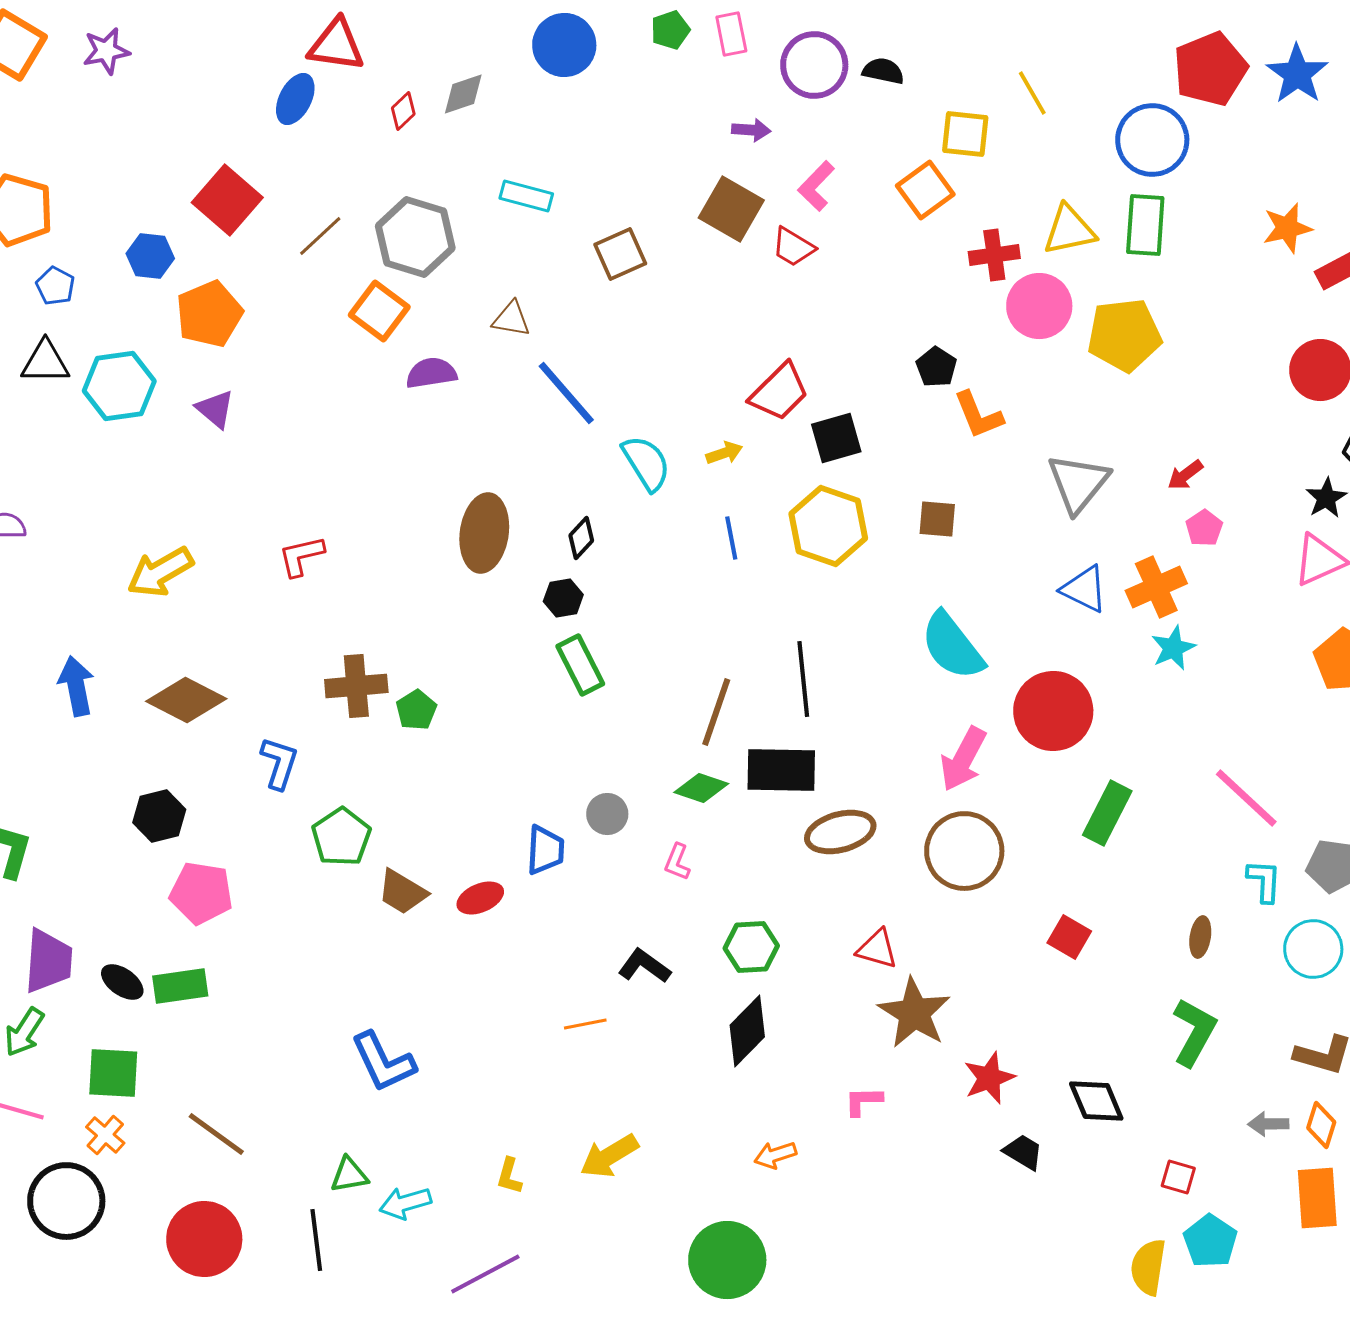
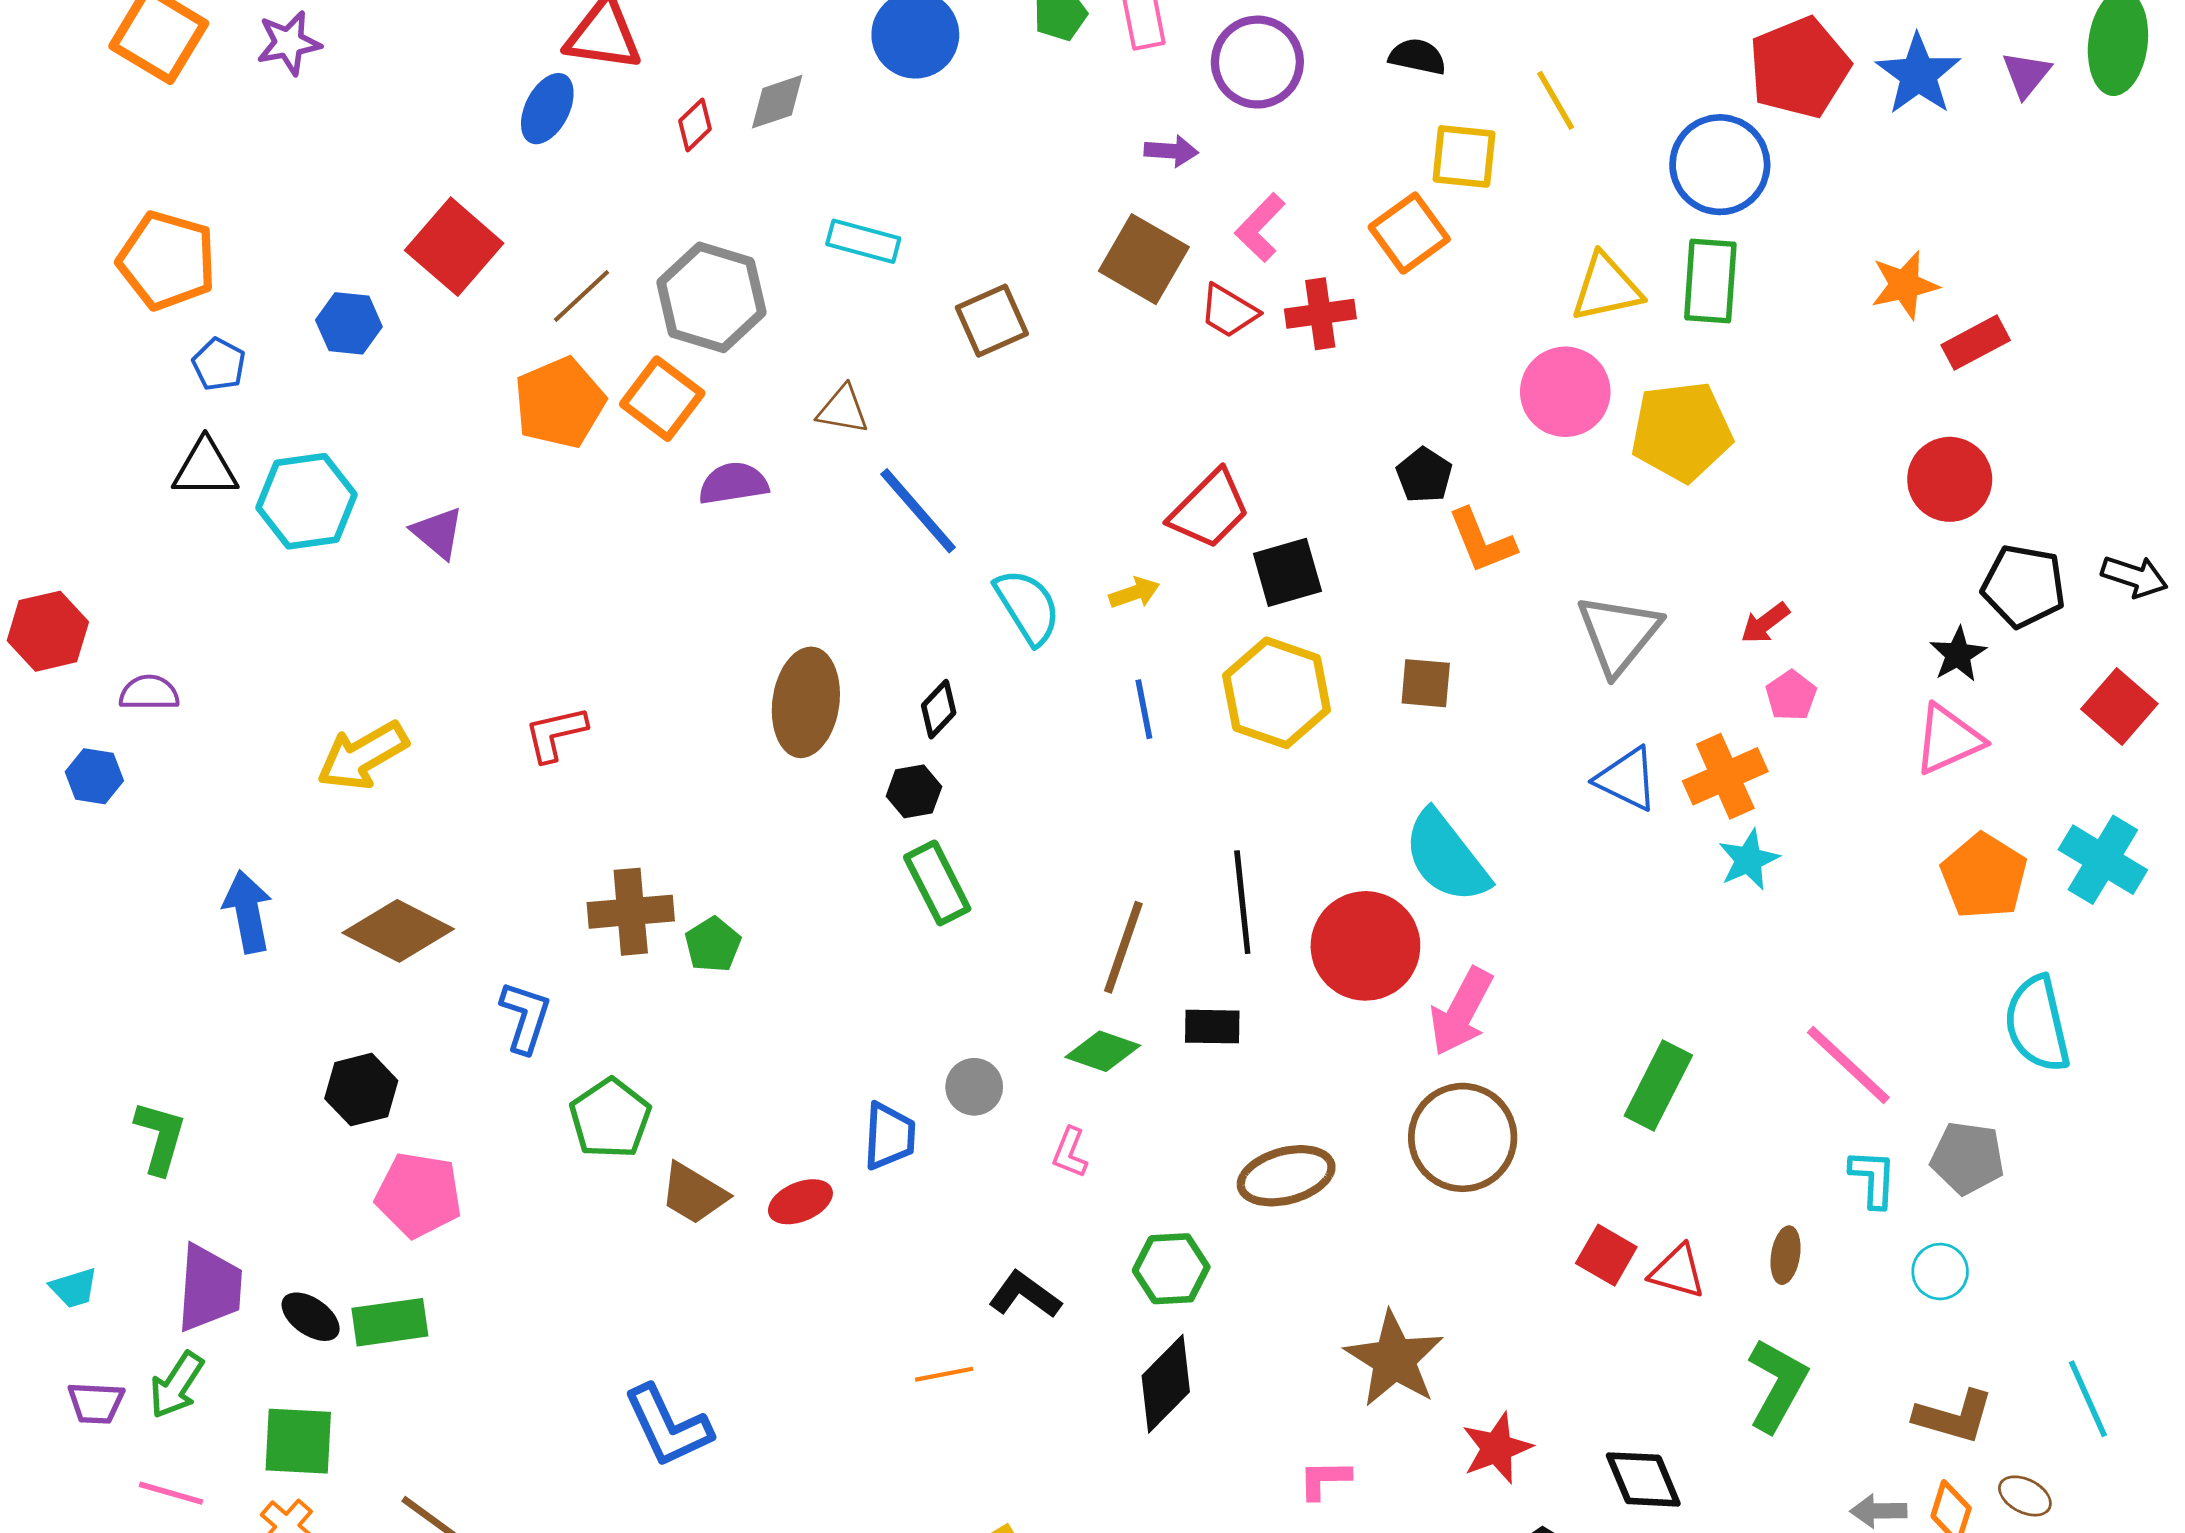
black semicircle: (883, 71) -> (1417, 57), moved
red cross: (994, 255) -> (1320, 314), moved
orange pentagon: (209, 314) -> (560, 403), moved
red circle: (1053, 711) -> (1365, 946), moved
black rectangle: (781, 770) -> (1212, 1027), size x0.6
brown ellipse: (840, 832) -> (1286, 1176), moved
red triangle: (877, 949) -> (1677, 1272), moved
cyan circle: (1313, 949) -> (1940, 1272), size x0.7

